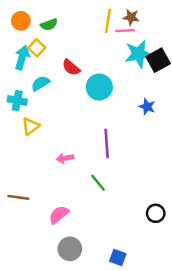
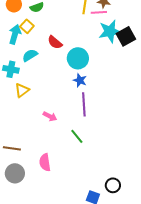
blue star: (147, 107) -> (80, 80), moved
pink arrow: (65, 158) -> (50, 116), turned -144
black circle: (156, 213) -> (113, 185), moved
pink semicircle: (59, 215) -> (45, 162), turned -60
gray circle: (70, 249) -> (15, 173), moved

